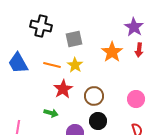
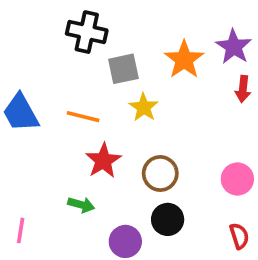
black cross: (41, 26) -> (87, 32), moved
orange star: (112, 52) -> (184, 60), moved
yellow star: (75, 65) -> (144, 107), moved

